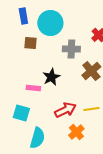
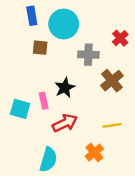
pink rectangle: (33, 88) -> (44, 101), turned 72
red arrow: (65, 110) -> (65, 123), moved
cyan square: (21, 113) -> (20, 109), moved

